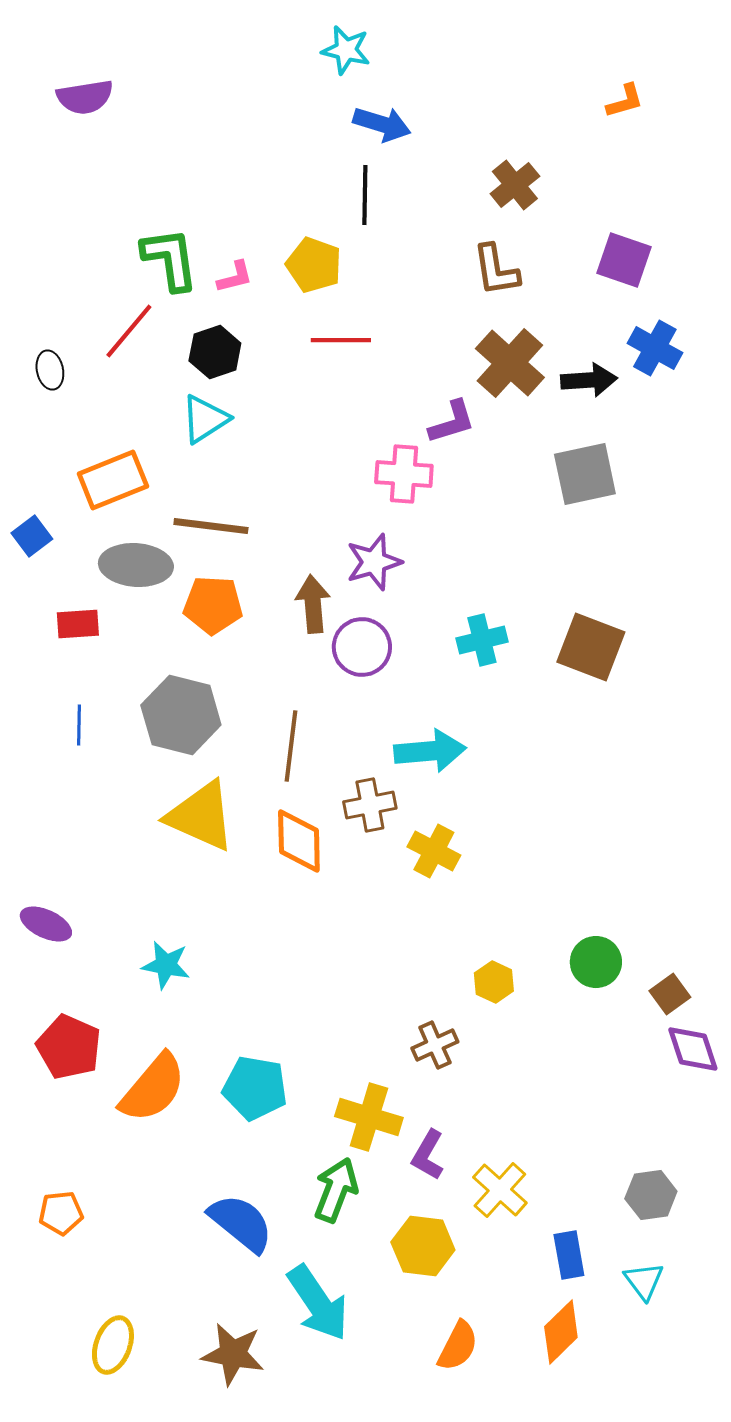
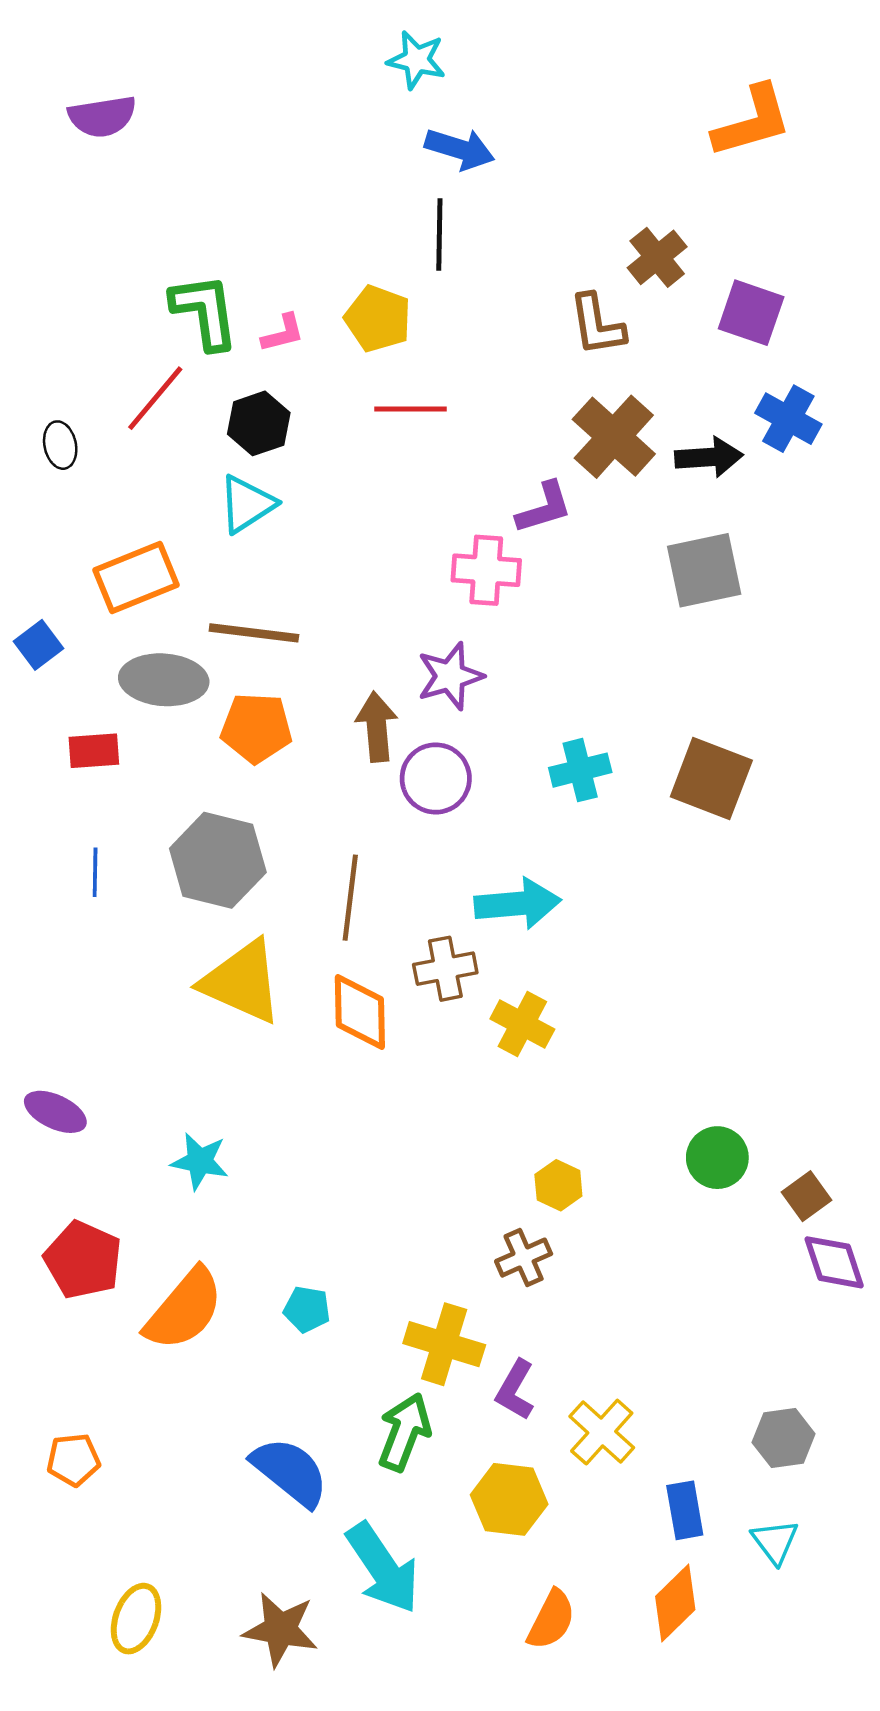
orange L-shape: (625, 101) -> (752, 121), size x1.8
brown cross: (515, 185) -> (657, 257), moved
yellow hexagon: (494, 982) -> (558, 1185), moved
cyan pentagon: (255, 1088) -> (307, 1309), size x0.6

